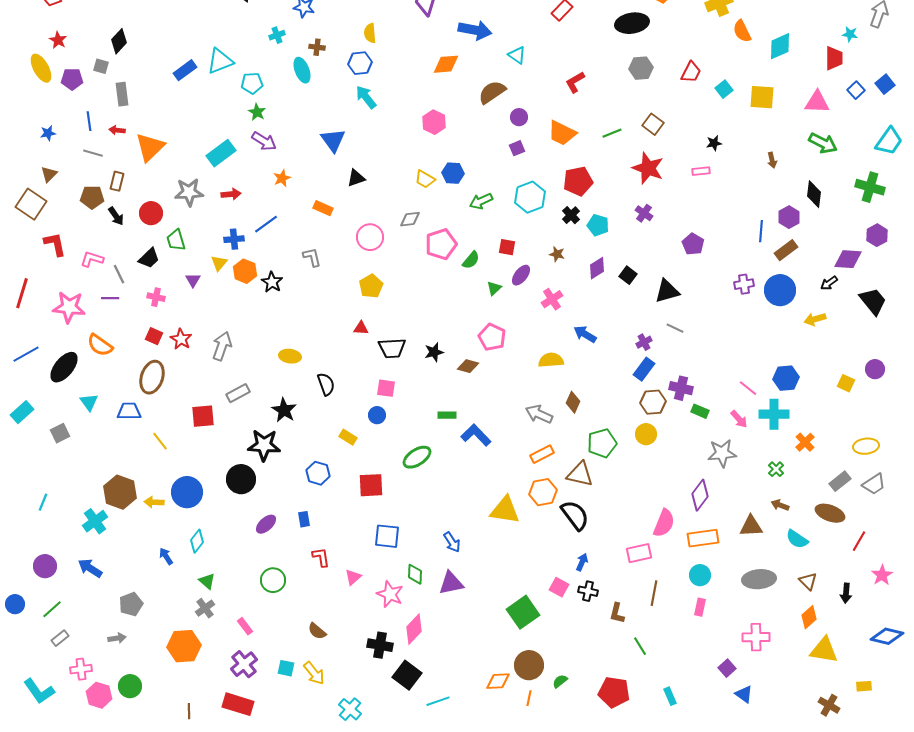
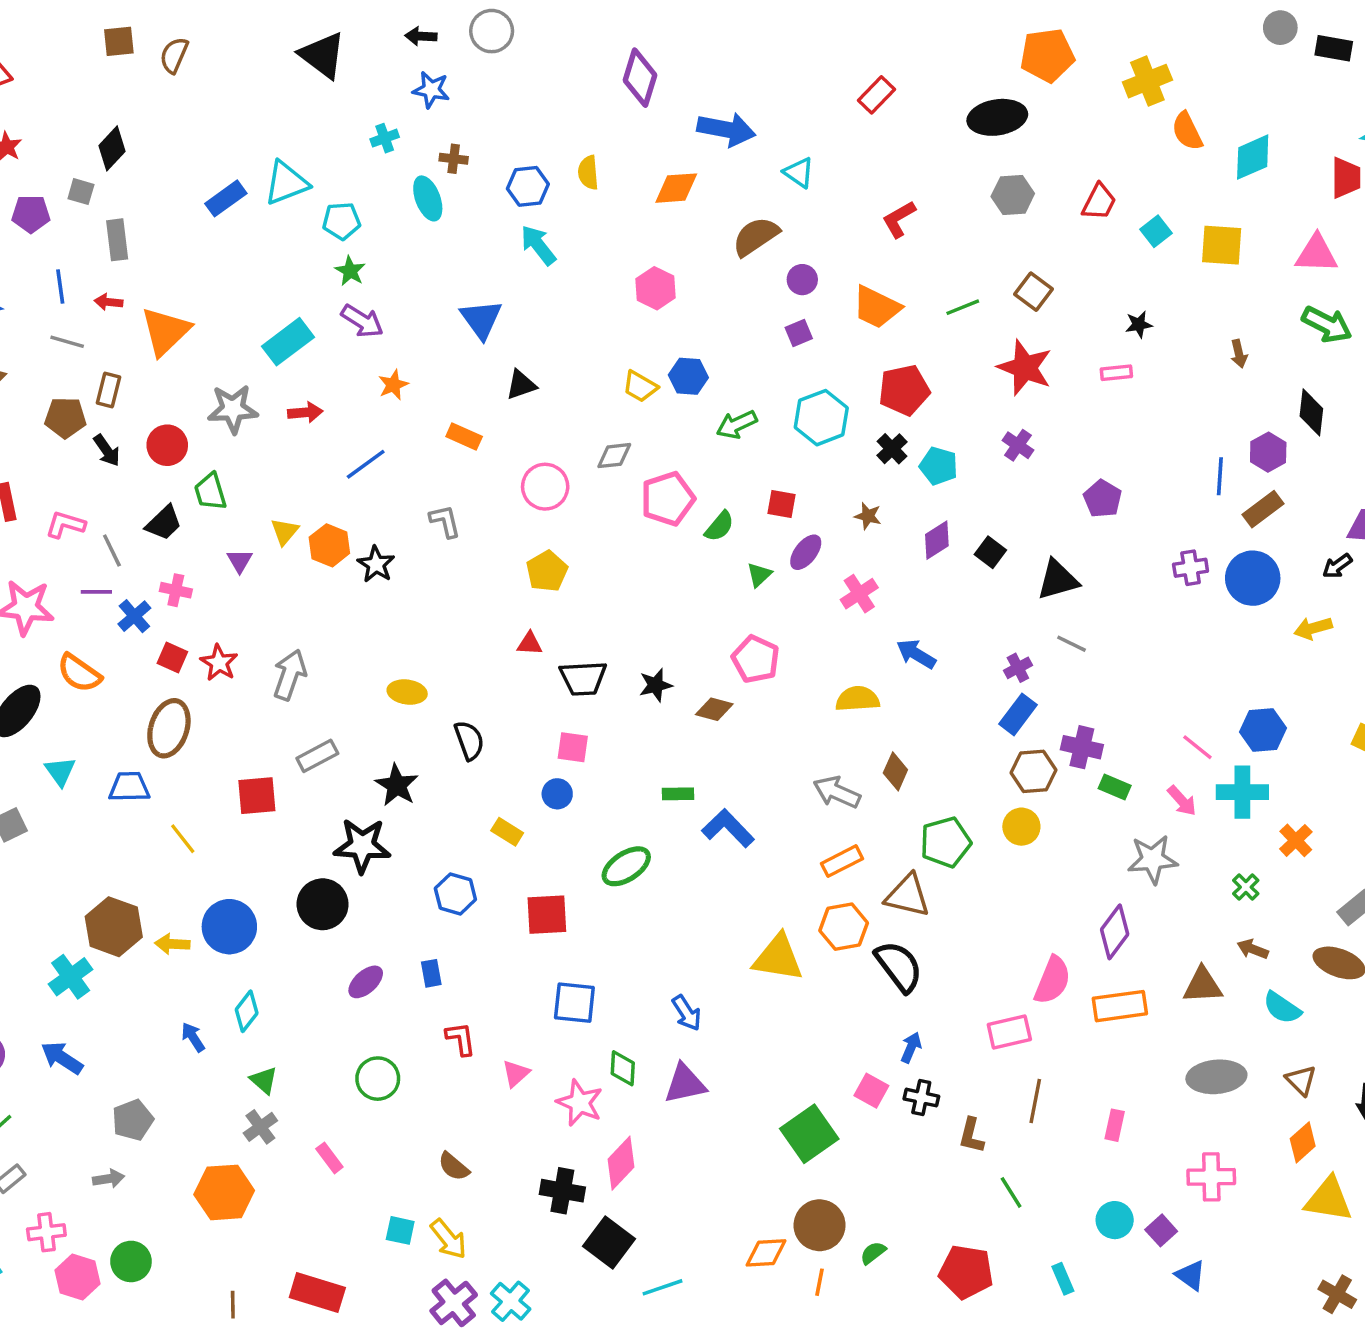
yellow semicircle: (370, 33) -> (588, 173), moved
blue cross: (234, 239) -> (134, 616), moved, turned -36
cyan circle: (700, 575) -> (1115, 1220), moved
purple cross: (244, 664) -> (454, 1303), moved

